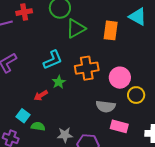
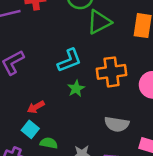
red arrow: (41, 95) -> (36, 107), moved
gray semicircle: (106, 106) -> (117, 124), moved

